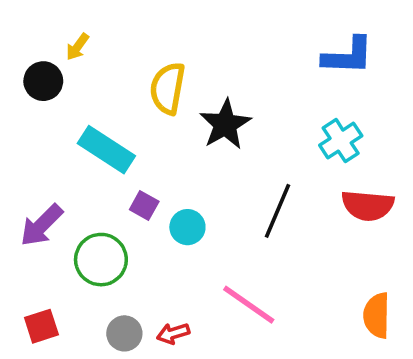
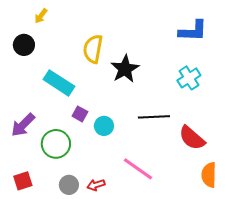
yellow arrow: (78, 47) -> (41, 16), moved
red semicircle: (368, 205) -> (192, 138), moved, turned 36
black line: (278, 211) -> (154, 117), turned 64

